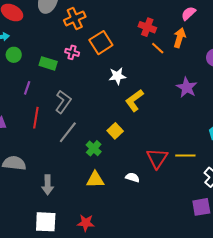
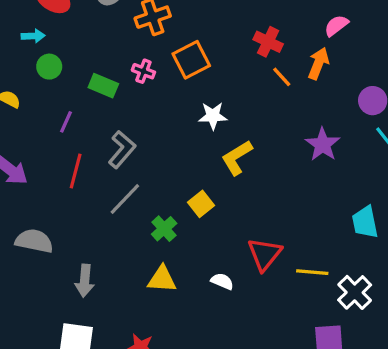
yellow line: (185, 156) -> (312, 272), moved

